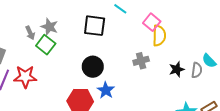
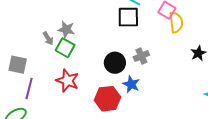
black square: (95, 26) -> (128, 17), moved
gray cross: (141, 61) -> (141, 56), moved
red star: (25, 77) -> (67, 81), moved, turned 30

